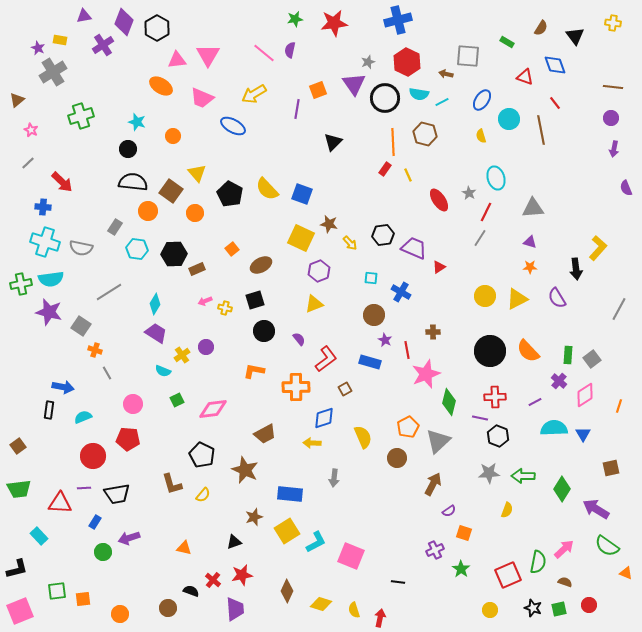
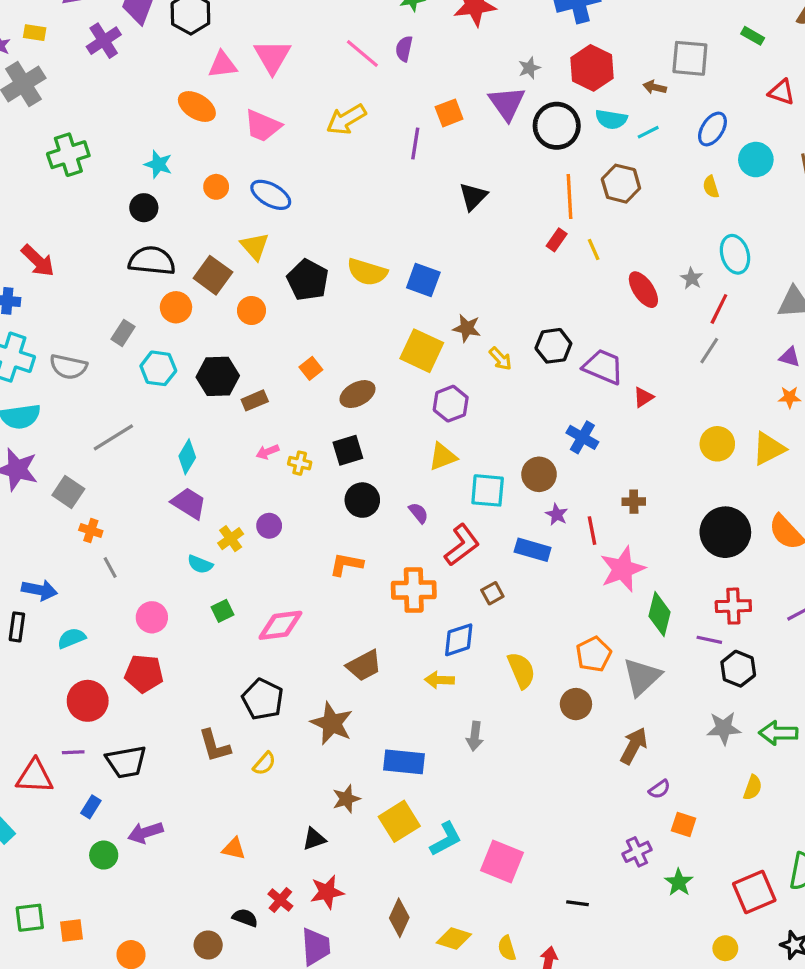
blue ellipse: (233, 126) -> (271, 195), moved
yellow semicircle: (267, 189) -> (367, 272), turned -30
cyan square: (371, 278) -> (488, 490), moved, size x1.6

